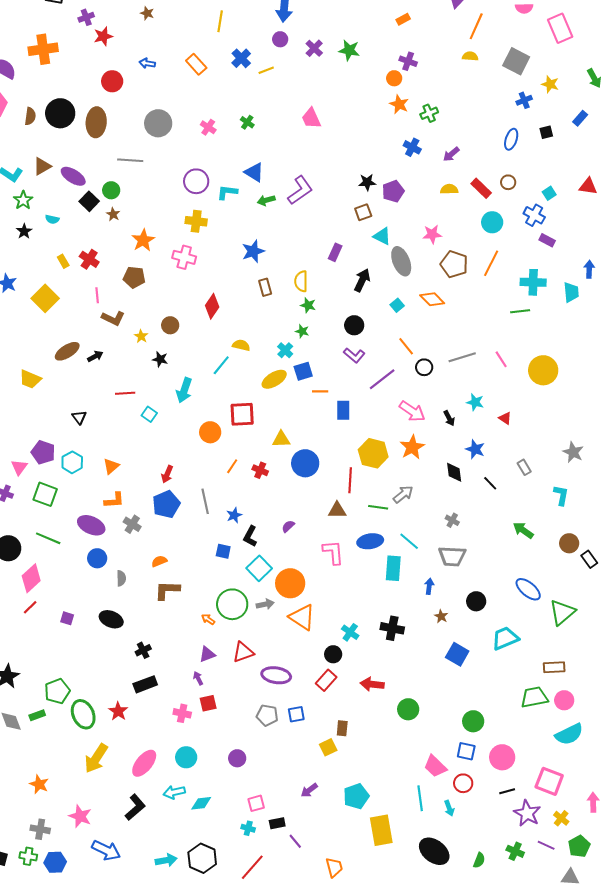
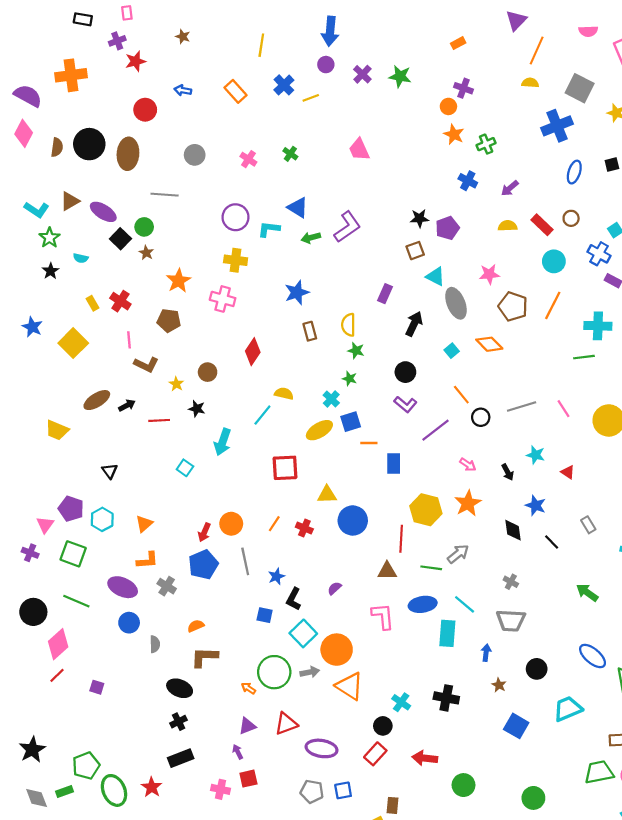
blue cross: (524, 100) -> (557, 126), moved, size x1.8
gray circle: (158, 123) -> (195, 155), size x0.7
red line: (125, 393) -> (159, 420), moved
pink arrow: (412, 411) -> (468, 465), size x0.6
orange circle: (210, 432) -> (231, 524), moved
black ellipse: (111, 619) -> (180, 688), moved

